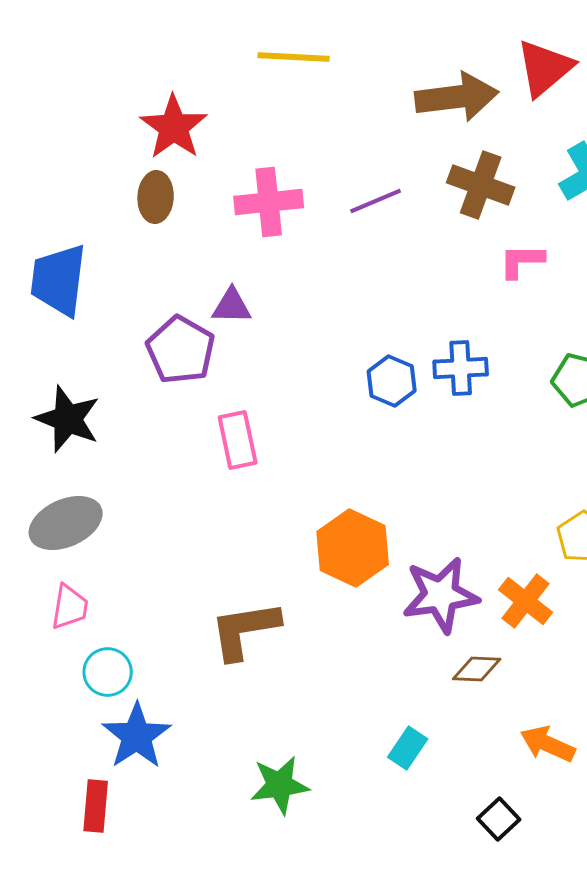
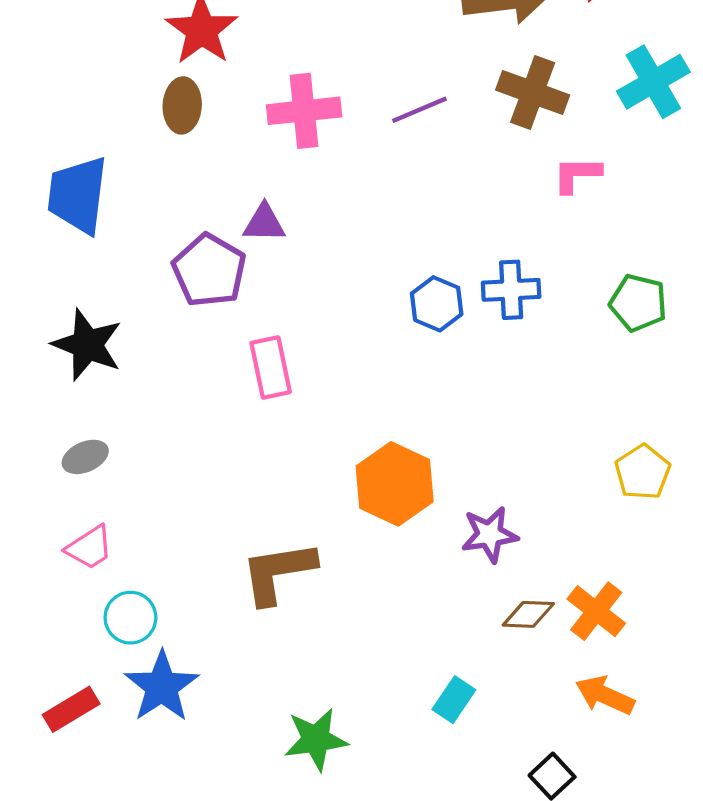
gray ellipse: (66, 523) -> (85, 457), size x0.6
purple star: (441, 595) -> (489, 535), size x0.7
orange cross: (526, 601) -> (596, 611), moved
pink trapezoid: (70, 607) -> (89, 548), turned 48
red rectangle: (96, 806) -> (71, 709), moved, turned 54

